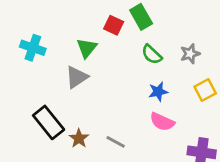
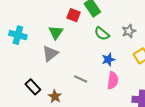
black rectangle: (49, 122) -> (33, 87), size x0.7
pink semicircle: (162, 122) -> (113, 80), turned -102
gray line: (116, 142) -> (81, 79), moved

